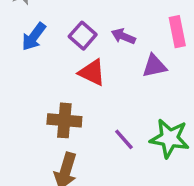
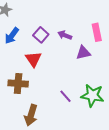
red triangle: (92, 72) -> (33, 59), moved, turned 30
brown cross: (64, 120) -> (18, 84), moved

